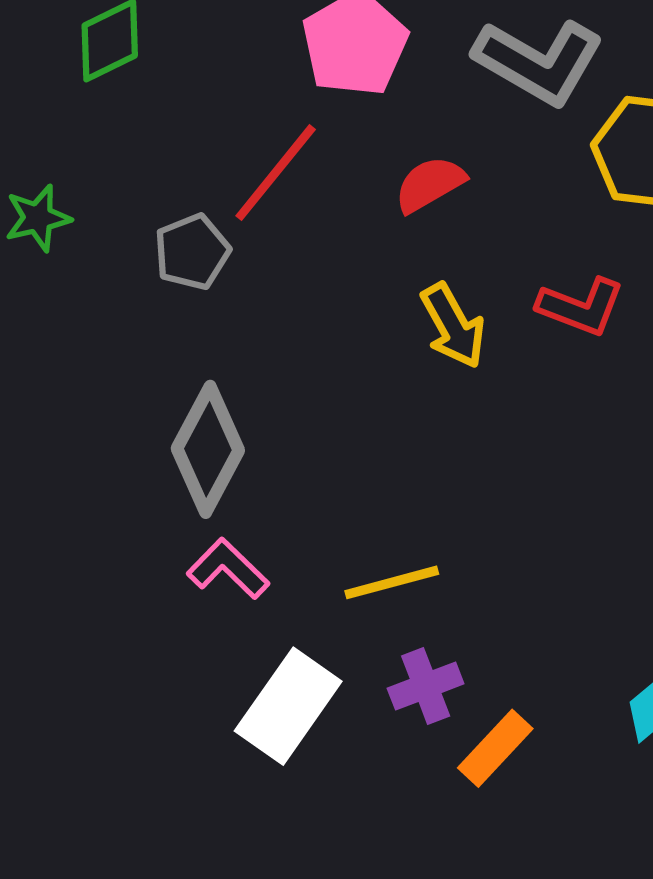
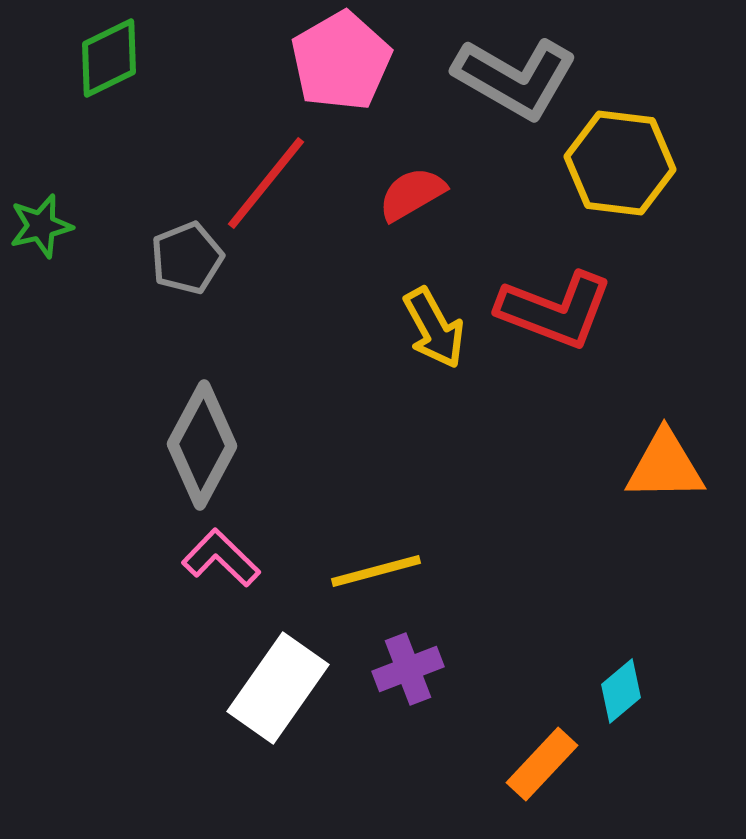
red L-shape: (581, 307) -> (555, 310), size x1.4
orange rectangle: (495, 748) -> (542, 764), moved

